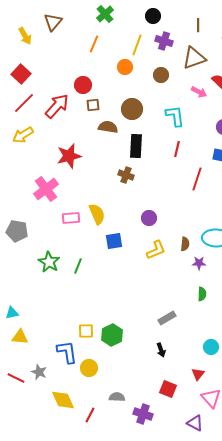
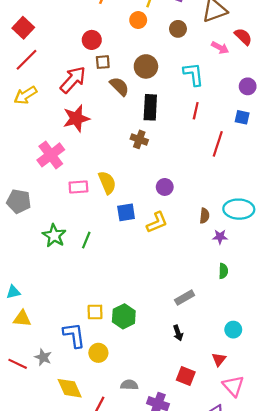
red arrow: (57, 106) -> (73, 80), moved
brown semicircle: (108, 127) -> (119, 86), turned 36
yellow L-shape: (156, 250) -> (157, 222), moved

